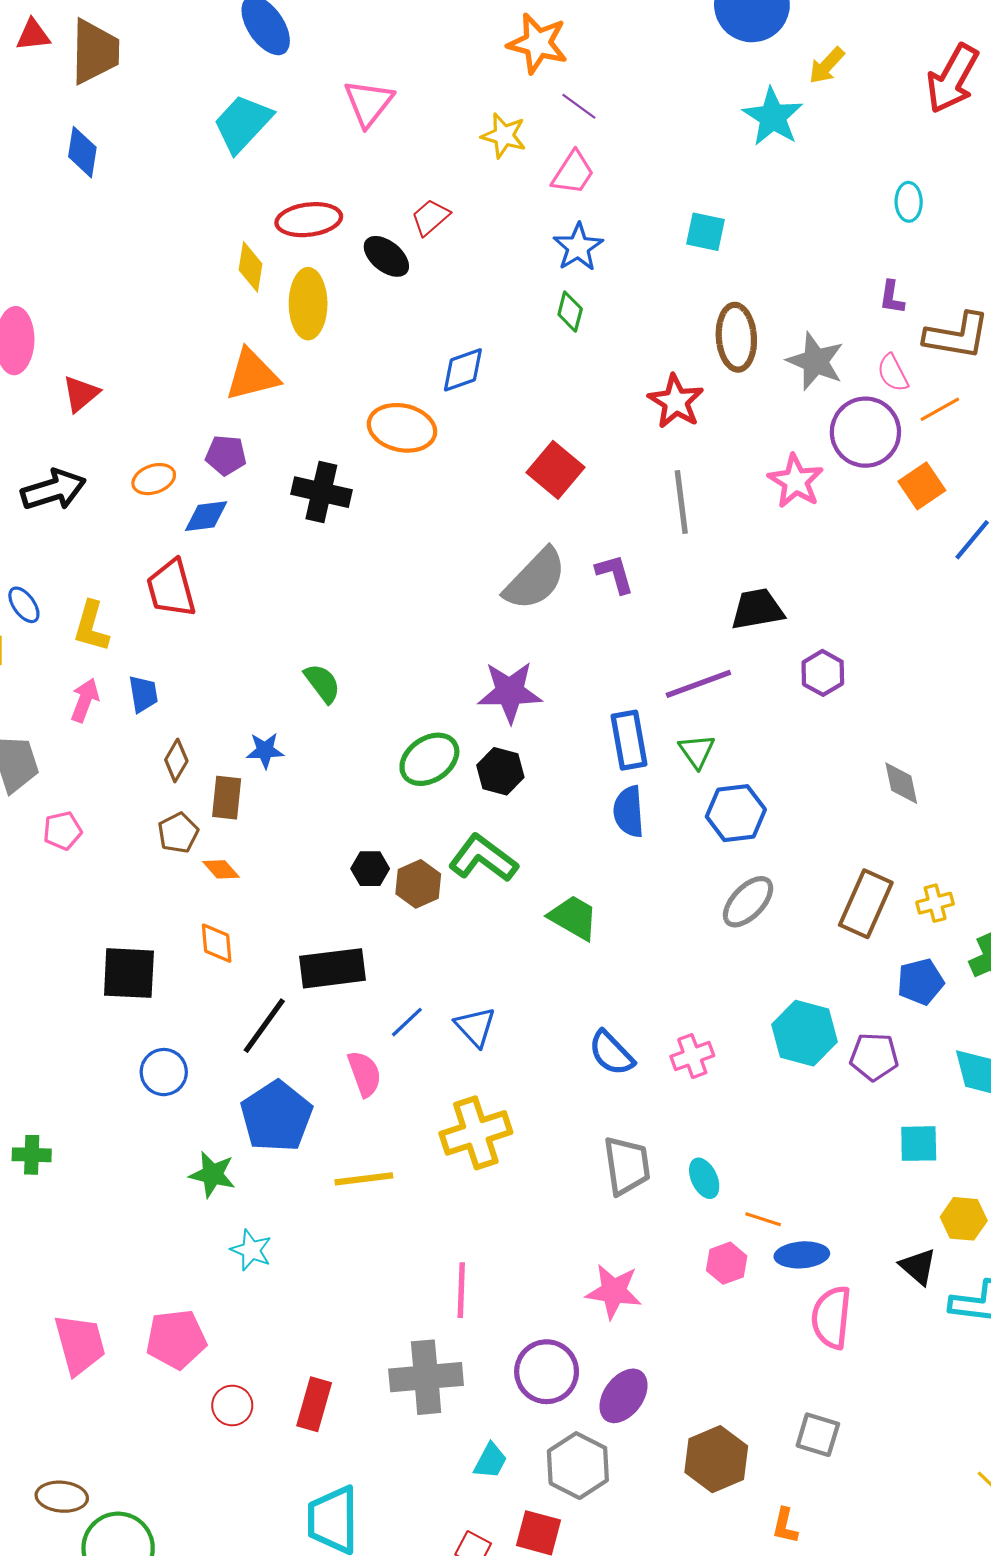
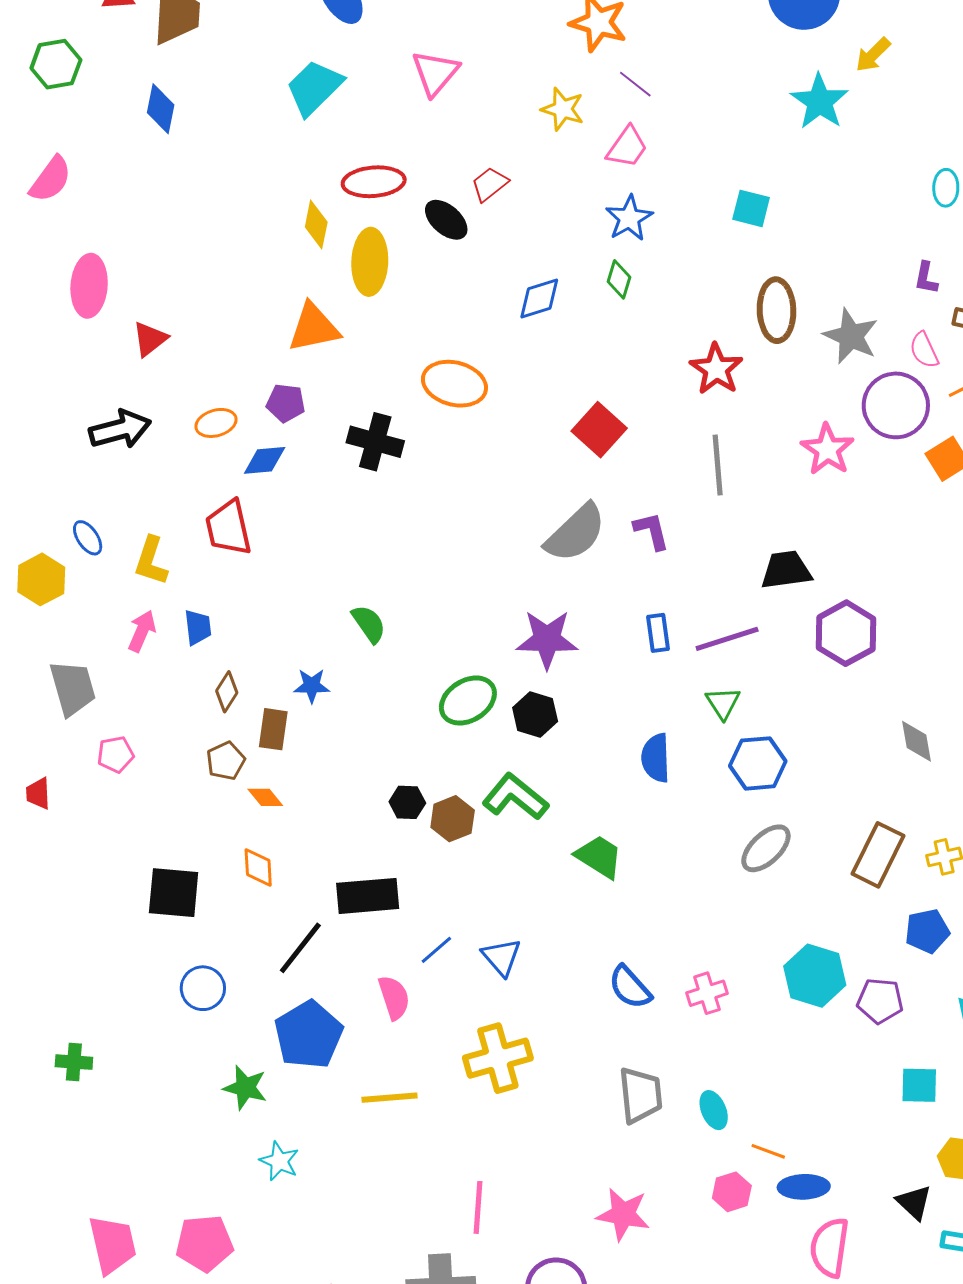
blue diamond: (463, 370) -> (539, 298), moved
purple hexagon: (823, 673) -> (846, 633), size x1.5
blue rectangle: (629, 740) -> (658, 633), moved, size x0.7

